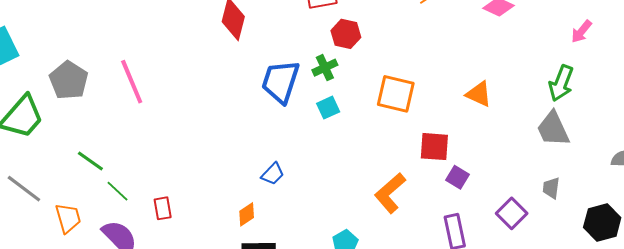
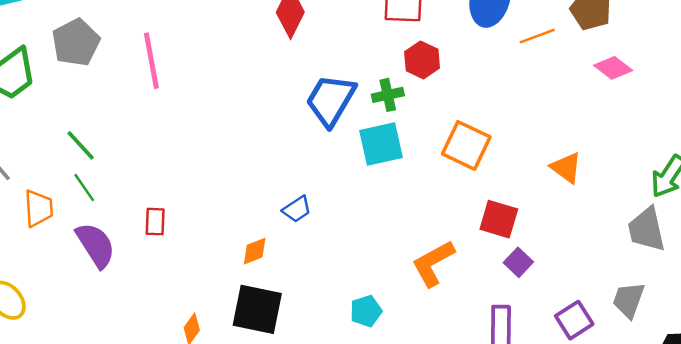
cyan square: (328, 108) -> (381, 144), size x1.6
gray trapezoid: (551, 188) -> (629, 300), size x1.4
green line: (117, 191) -> (84, 188), moved

